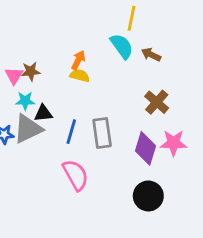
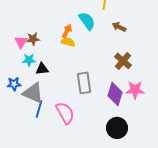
cyan semicircle: (122, 46) -> (87, 21), moved
gray triangle: (28, 129) -> (33, 93), moved, turned 50
blue line: (71, 132) -> (39, 109), moved

